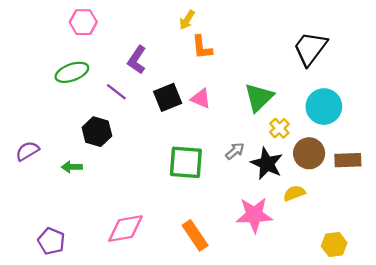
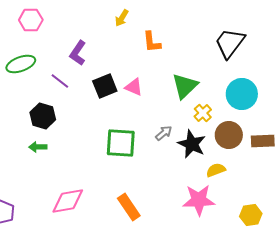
orange L-shape: (202, 47) -> (152, 42), moved
green arrow: (72, 167) -> (38, 147), moved
pink star: (254, 215) -> (199, 200), moved

